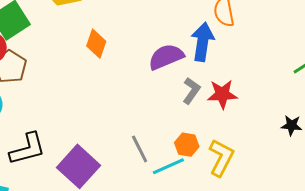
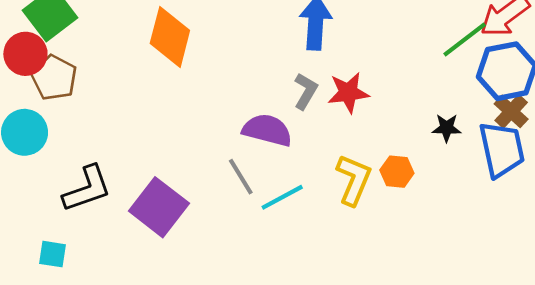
orange diamond: (96, 44) -> (170, 37), size x1.5
purple semicircle: (166, 57) -> (267, 130), moved, turned 42
orange hexagon: (187, 145) -> (397, 172), moved

